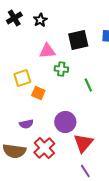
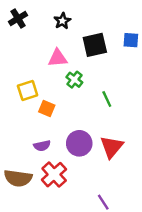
black star: (40, 20) -> (62, 21), moved
green cross: (61, 69) -> (74, 80), turned 32
purple semicircle: (26, 124) -> (42, 146), moved
red triangle: (83, 143) -> (112, 147), moved

